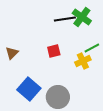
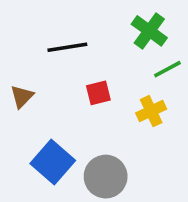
black line: (65, 19) -> (67, 47), moved
green line: (92, 48) -> (167, 69), moved

